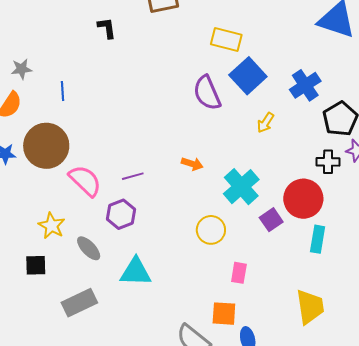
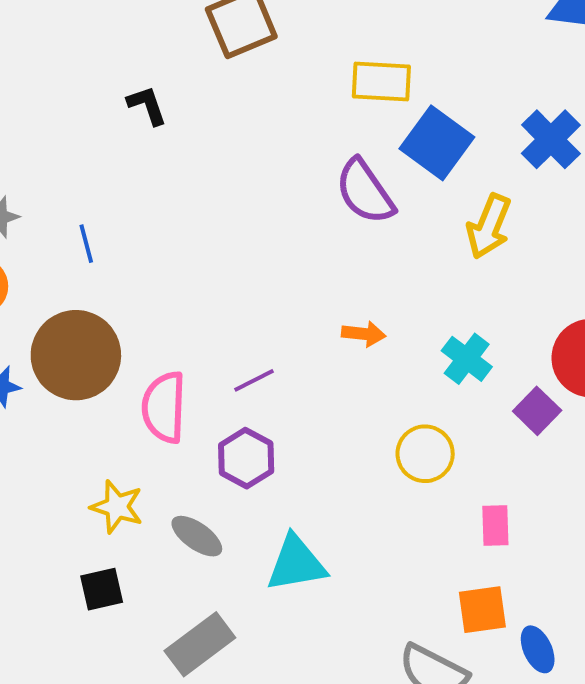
yellow arrow: (265, 123) -> (489, 226), size x1.5
pink semicircle: (85, 181) -> (164, 407), turned -120
cyan cross: (241, 187) -> (467, 359), size x0.7

